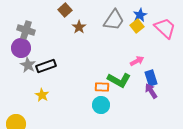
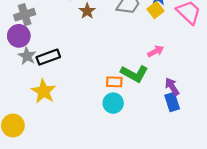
gray cross: (26, 30) -> (25, 15), turned -36
blue rectangle: (151, 78) -> (172, 102), moved
yellow star: (42, 95) -> (44, 91), size x1.5

